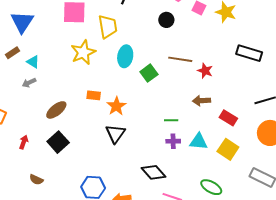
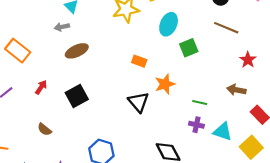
brown line: (180, 59) -> (226, 28), moved
orange rectangle: (94, 95) -> (139, 61), moved
orange star: (116, 106) -> (165, 84), moved
brown ellipse: (56, 110) -> (77, 51), moved
black triangle: (115, 134) -> (138, 102), turned -30

